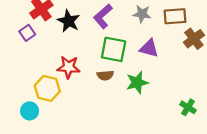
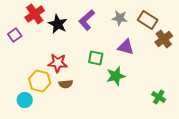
brown rectangle: (175, 16) -> (148, 20), turned 36
purple square: (27, 33) -> (15, 35), moved
green square: (114, 49) -> (96, 58), moved, size x0.7
brown semicircle: (105, 75) -> (66, 84), moved

